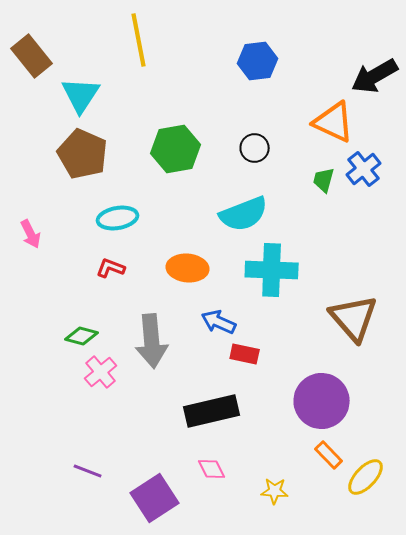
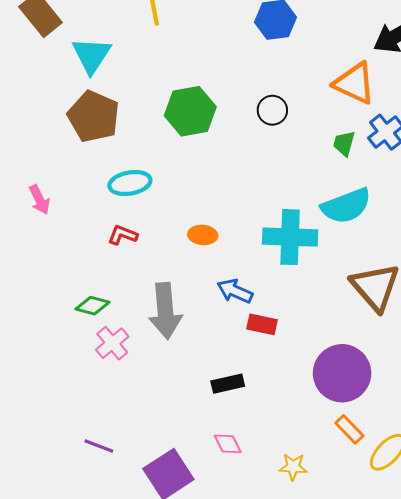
cyan semicircle: (244, 214) -> (346, 206), moved
orange ellipse: (188, 268) -> (203, 235), size x0.7
black rectangle: (212, 411) -> (228, 384), size x0.6

